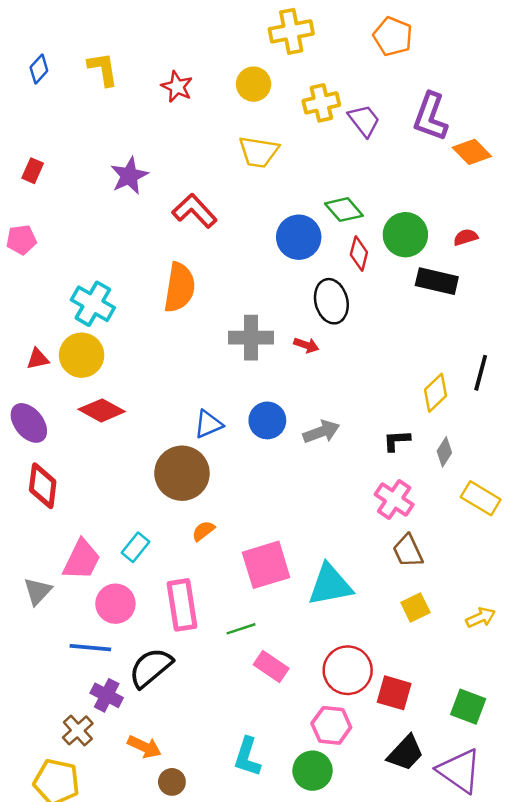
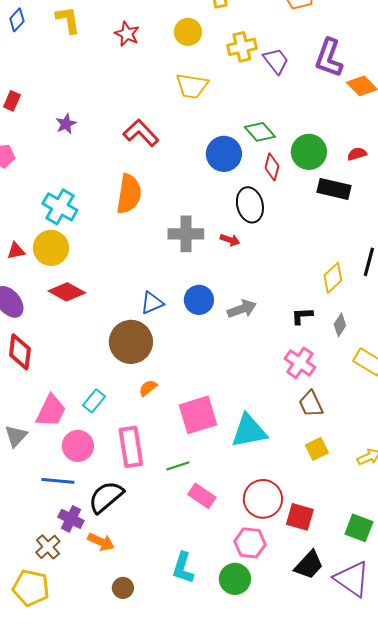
purple star: (129, 176) -> (66, 124), moved, size x0.7
orange arrow: (144, 747) -> (101, 542), moved

